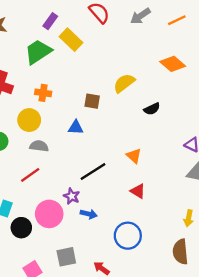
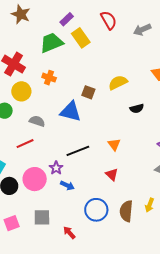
yellow circle: (29, 120) -> (21, 91), moved
blue triangle: (76, 127) -> (71, 112), size x1.6
brown semicircle: (180, 252) -> (126, 211), moved

